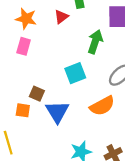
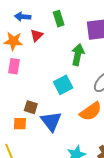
red triangle: (61, 17) -> (37, 35), moved

